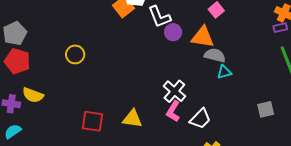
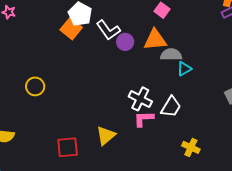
pink L-shape: (173, 111) -> (144, 119), turned 70
yellow triangle: (132, 119) -> (106, 136), turned -35
white trapezoid: (200, 119) -> (171, 107), moved

